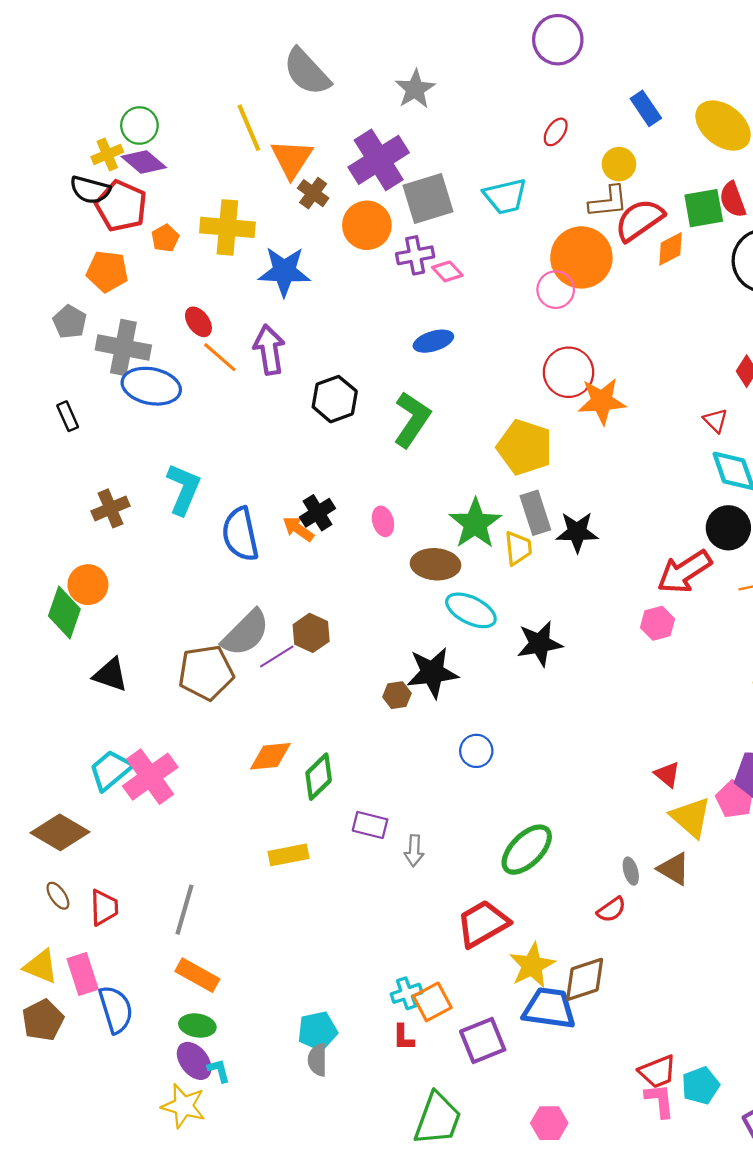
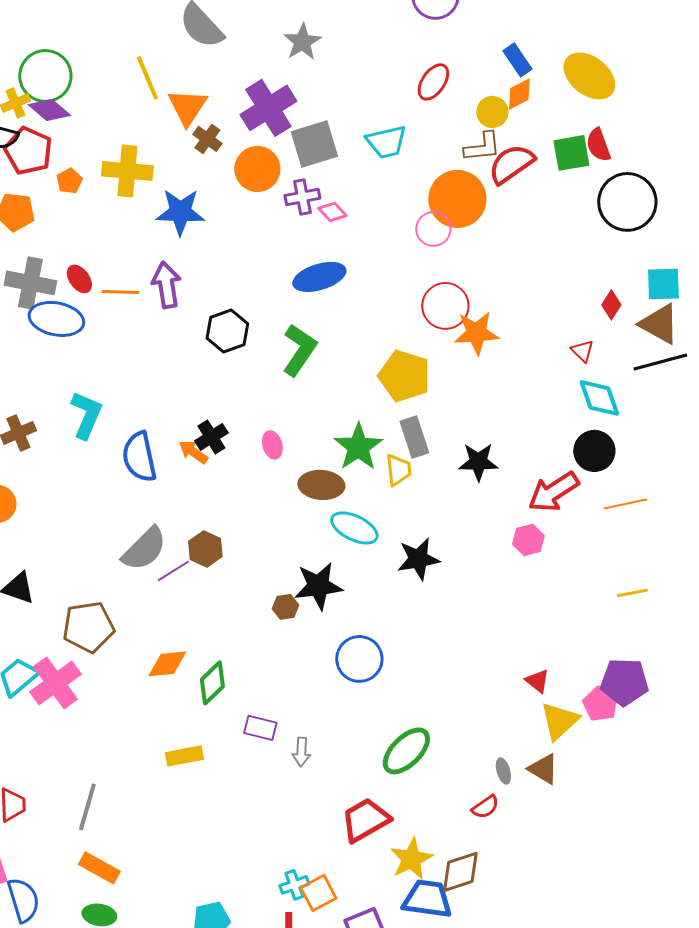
green circle: (139, 126) -> (45, 76), size x1.5
red ellipse: (556, 132) -> (433, 82), size x1.4
orange diamond: (670, 249) -> (519, 94), moved
red ellipse: (198, 322) -> (79, 279), moved
blue ellipse: (433, 341) -> (319, 277), size x1.4
orange line: (220, 357) -> (120, 292), turned -39
black star: (577, 532) -> (478, 462), moved
brown pentagon: (206, 673) -> (88, 627), moved
blue circle: (476, 751) -> (359, 659), size x1.5
yellow triangle: (691, 817) -> (559, 721), turned 36

